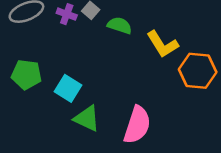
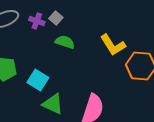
green semicircle: (120, 25) -> (65, 42), moved

